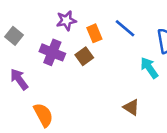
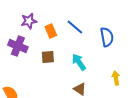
brown square: (84, 56) -> (48, 57), moved, turned 32
cyan arrow: (149, 68) -> (79, 62), moved

